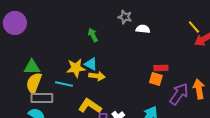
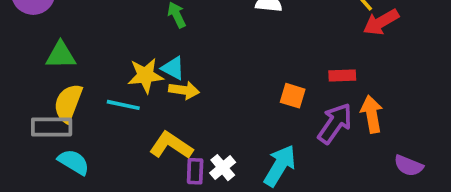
green triangle: (32, 67) -> (61, 55), moved
red rectangle: (161, 68) -> (342, 75), moved
gray rectangle: (42, 98) -> (52, 127), moved

